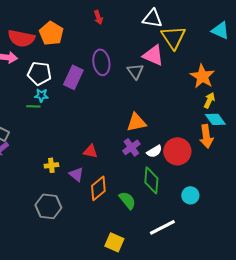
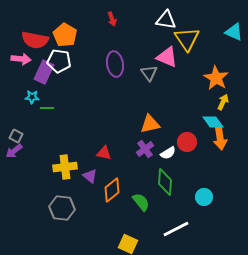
white pentagon: (39, 73) -> (59, 61), moved
purple rectangle: (73, 77) -> (44, 72), moved
cyan star: (41, 95) -> (32, 97), moved
cyan diamond: (215, 119) -> (213, 122), moved
red circle: (177, 151) -> (187, 142), moved, size x0.7
yellow cross: (51, 165) -> (65, 167), size x1.6

